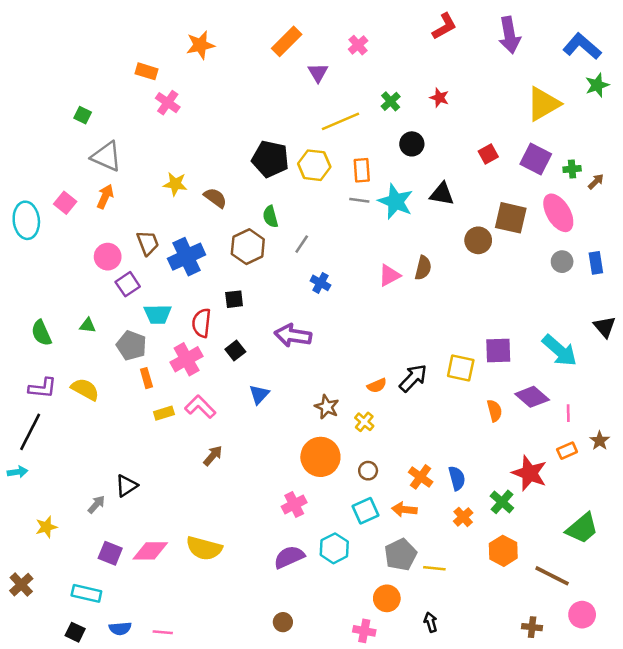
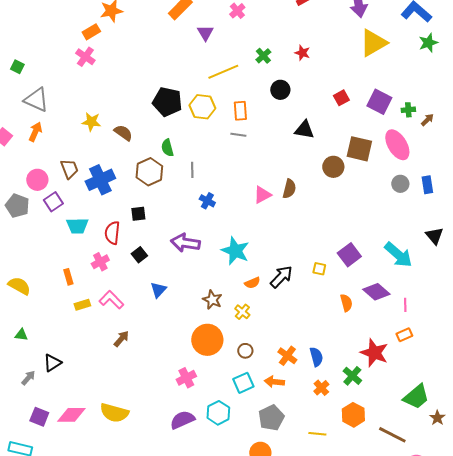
orange rectangle: (146, 71) -> (91, 32), moved, turned -48
yellow triangle: (543, 104) -> (373, 43), moved
cyan star: (396, 202) -> (235, 251), moved
gray line: (302, 244) -> (192, 170), turned -35
green triangle: (88, 325) -> (21, 335), moved
gray pentagon: (131, 345) -> (17, 206), moved
purple square: (498, 350) -> (349, 255), turned -35
pink cross: (187, 359) -> (100, 262), size x0.7
yellow square: (461, 368) -> (319, 269), size x0.6
brown star: (600, 441) -> (437, 418), moved
yellow line: (434, 568) -> (317, 434), moved

